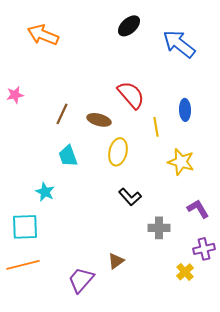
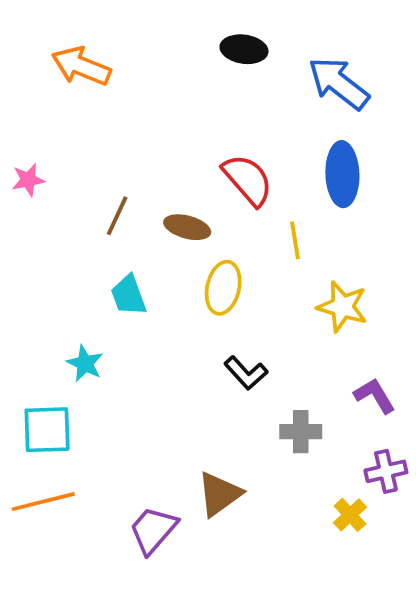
black ellipse: (129, 26) -> (244, 49), turned 50
blue ellipse: (185, 110) -> (342, 174), moved, size x1.5
brown triangle: (116, 261) -> (219, 494), size x1.5

